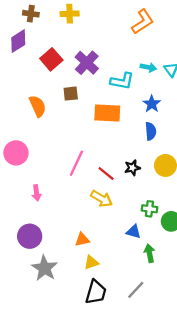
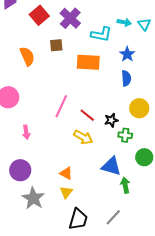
black star: (132, 168) -> (111, 120), moved
green cross: (149, 209) -> (125, 135), moved
blue triangle: (134, 232) -> (111, 166), size x1.5
orange triangle: (82, 240) -> (66, 173), turned 40
yellow triangle: (91, 262) -> (66, 192), moved, turned -32

